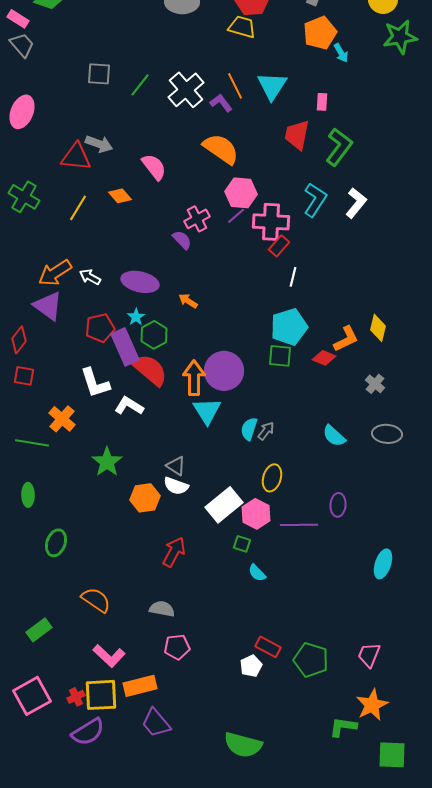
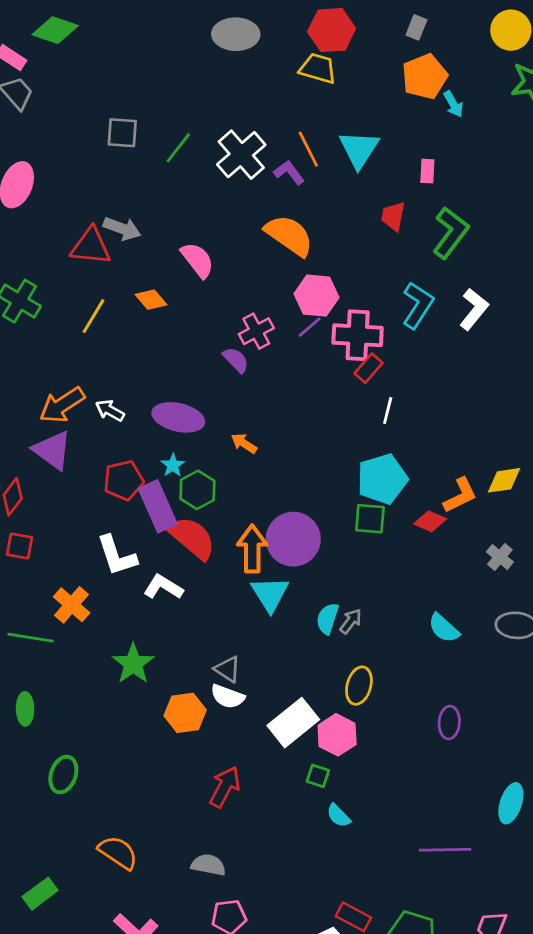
red trapezoid: (297, 135) -> (393, 216), size x0.7
yellow diamond: (378, 328) -> (504, 480), turned 68
purple line: (299, 525) -> (445, 850), moved

